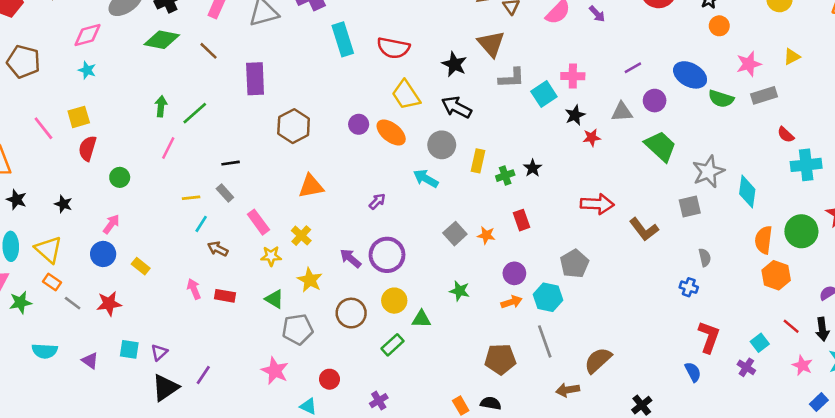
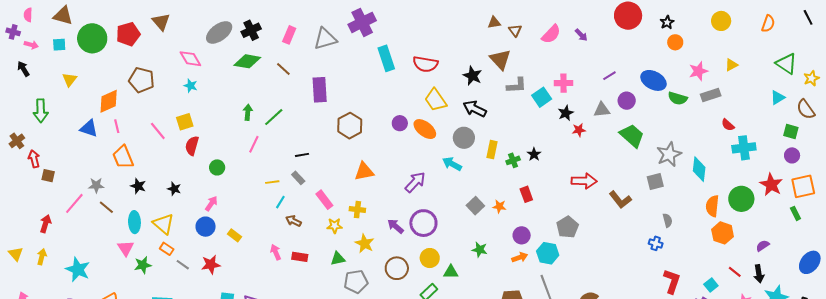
pink diamond: (88, 35) -> (190, 59), turned 75
purple arrow: (377, 201) -> (415, 182), size x1.6
yellow cross: (301, 236) -> (357, 210), turned -35
green triangle: (274, 299) -> (338, 259), turned -42

